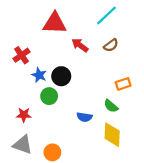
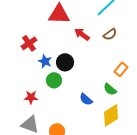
orange rectangle: (123, 84) -> (121, 69), turned -32
blue semicircle: (84, 117) -> (86, 99), turned 32
yellow diamond: (112, 135) -> (111, 115), turned 55

